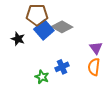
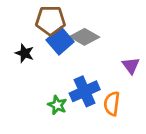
blue cross: (62, 67) -> (85, 91), size x1.5
orange semicircle: (94, 67) -> (112, 104), moved

